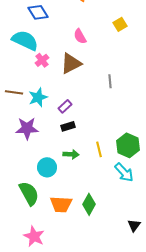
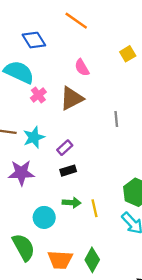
yellow line: (99, 149) -> (95, 208), moved

